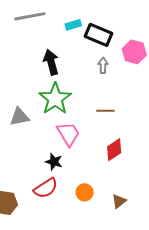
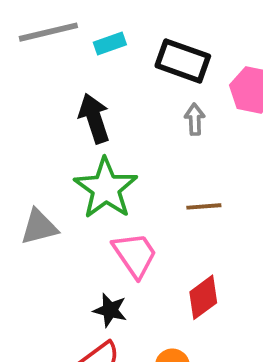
cyan rectangle: (73, 25) -> (110, 43), moved
red diamond: (114, 150) -> (203, 297), moved

